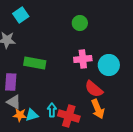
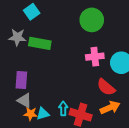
green circle: (80, 23) -> (92, 20), size x1.5
green rectangle: (35, 63) -> (40, 43), moved
orange arrow: (98, 109) -> (110, 108), turned -90

